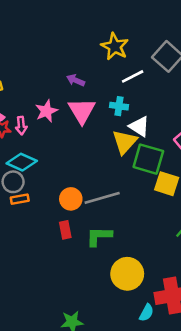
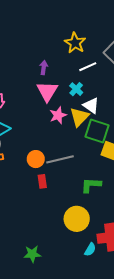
purple arrow: (76, 80) -> (44, 68), turned 72
cyan cross: (119, 106) -> (76, 89), turned 32
pink star: (46, 111) -> (58, 115), moved
red rectangle: (65, 230) -> (42, 181), moved
green L-shape: (99, 236) -> (91, 185), moved

